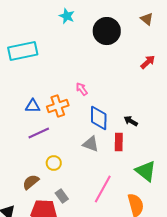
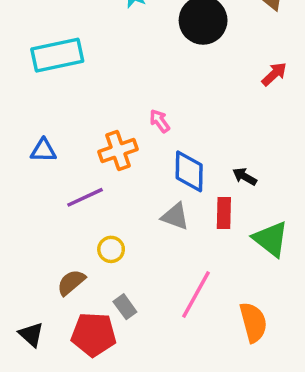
blue triangle: (33, 106) -> (43, 150), moved
green triangle: (146, 171) -> (271, 239), moved

